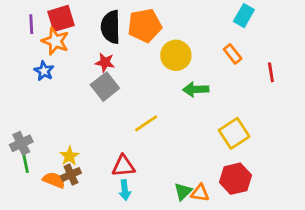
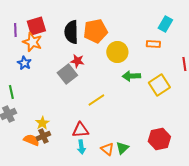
orange rectangle: (233, 54) -> (153, 44), moved, turned -48
red star: (105, 62) -> (77, 61), moved
yellow square: (234, 133) -> (159, 85), moved
green line: (26, 163) -> (11, 92), moved
orange triangle: (200, 193) -> (107, 149), moved, turned 32

